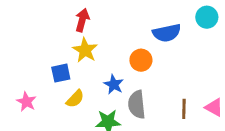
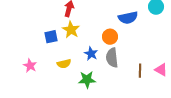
blue square: (61, 73) -> (51, 37), moved
yellow semicircle: (75, 99) -> (64, 64), turned 32
gray semicircle: (137, 105) -> (112, 58), moved

